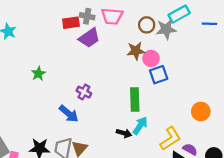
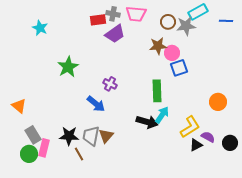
green star: (38, 74) -> (68, 67), size x1.5
black arrow: (124, 133) -> (147, 122), size x1.5

